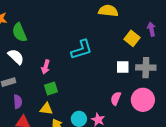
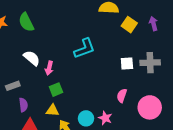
green semicircle: (19, 32) -> (26, 22), moved
yellow square: (132, 38) -> (129, 25), moved
white semicircle: (16, 57) -> (32, 58), moved
pink circle: (143, 100) -> (150, 107), moved

